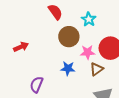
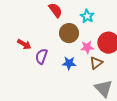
red arrow: (21, 47) -> (24, 44), turned 56
purple semicircle: (36, 85) -> (41, 56), moved

